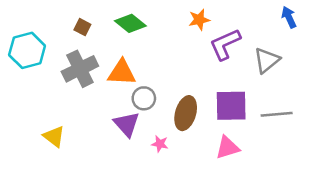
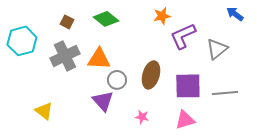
blue arrow: (289, 17) -> (235, 14), turned -30
brown ellipse: (186, 113) -> (151, 75), moved
pink star: (160, 144) -> (142, 117), moved

